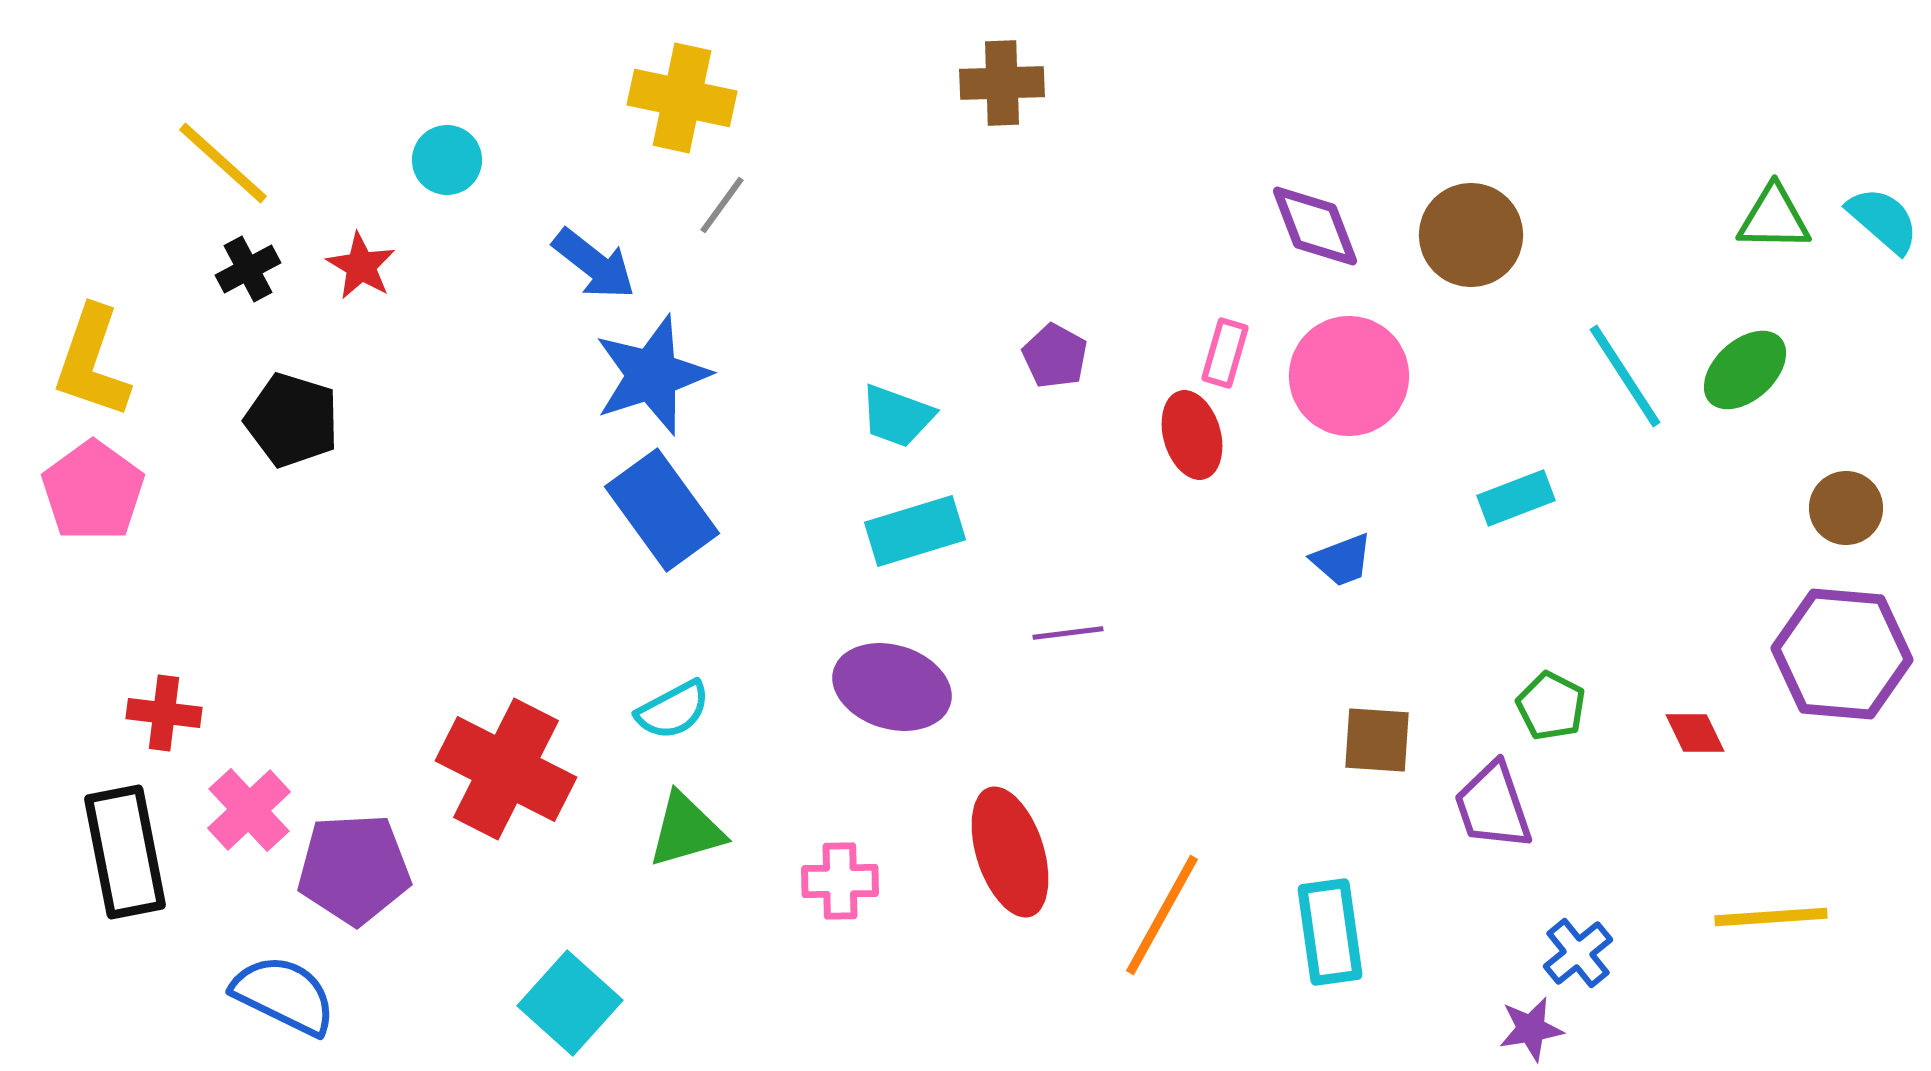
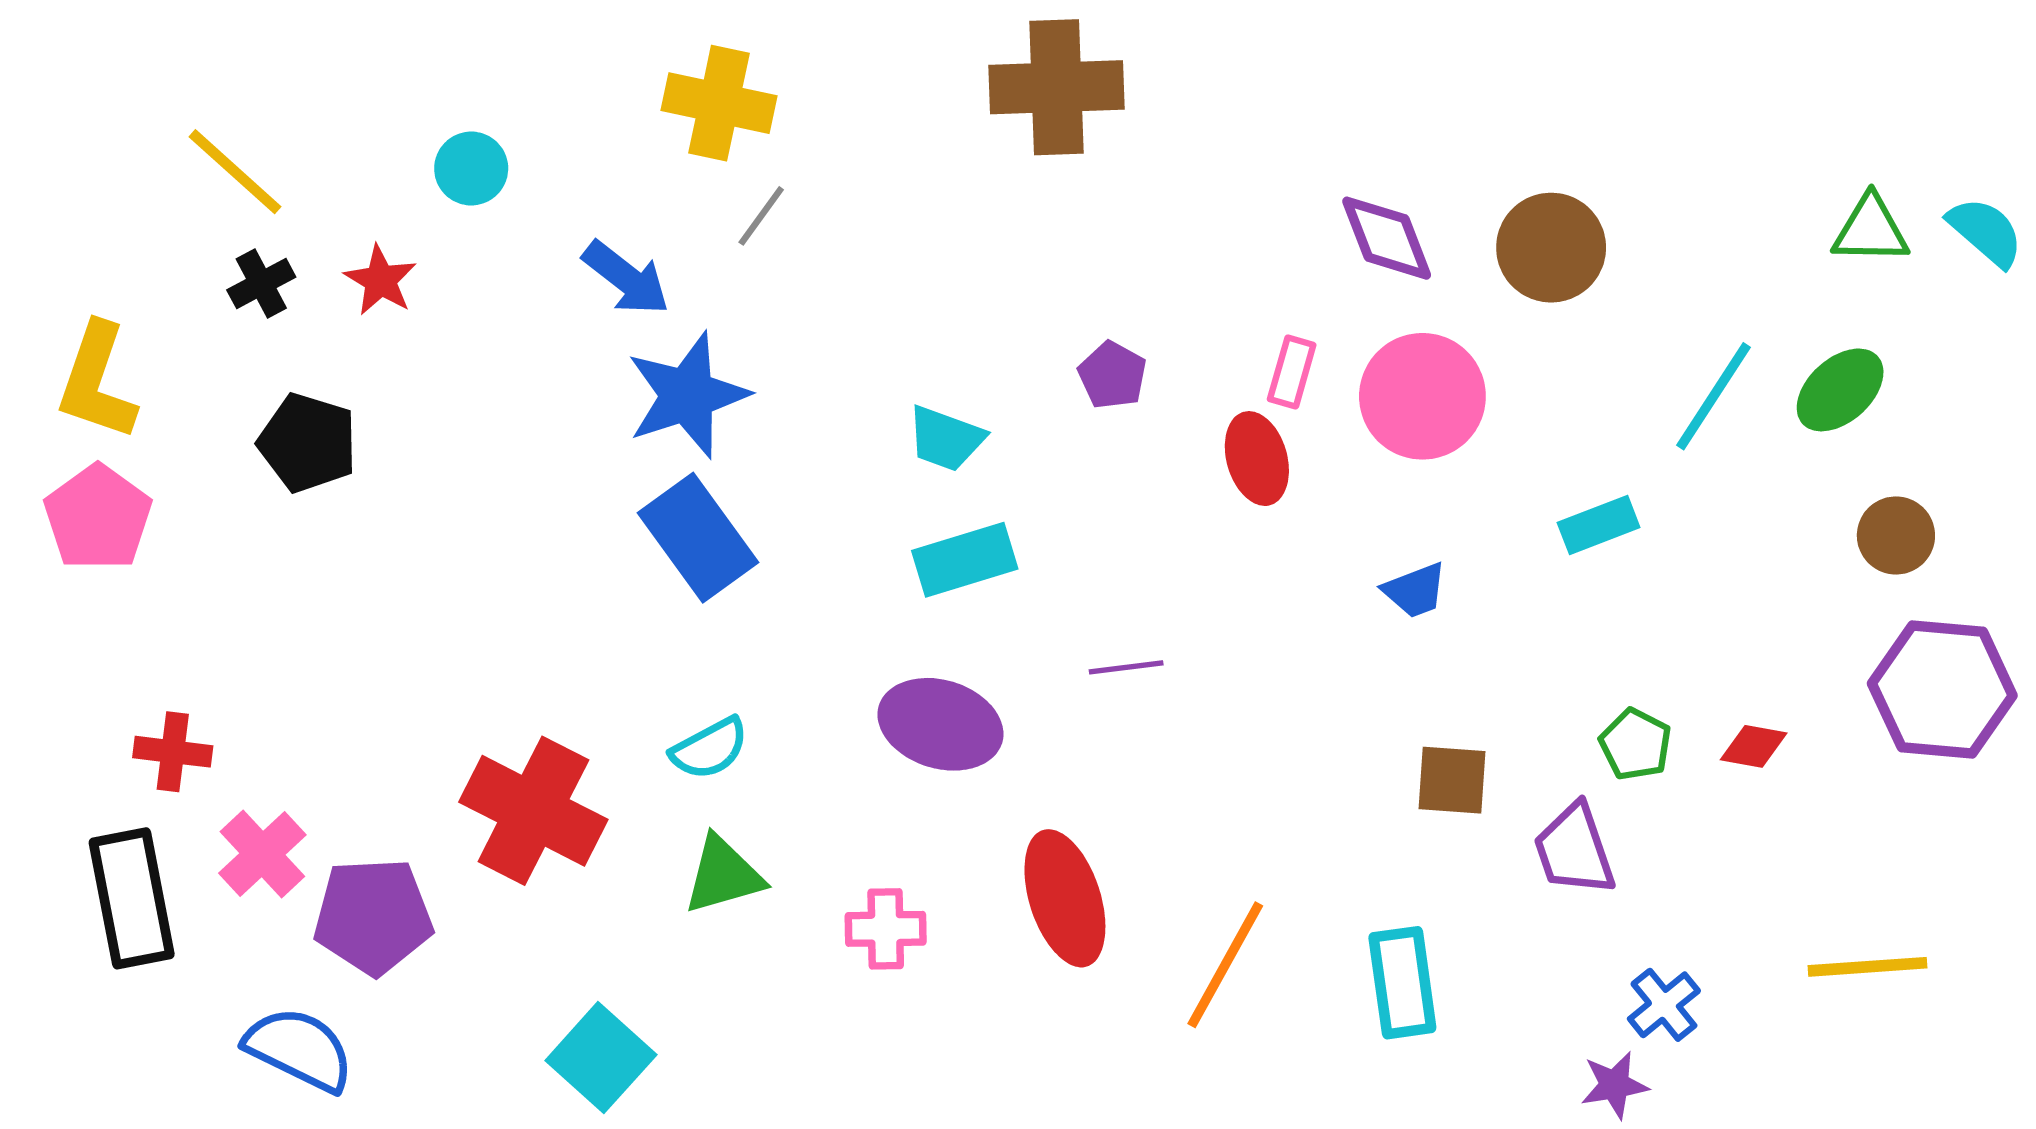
brown cross: (1002, 83) -> (1056, 87), size x1.5
cyan line: (1625, 376) -> (1714, 396), turned 66
brown circle: (1846, 508) -> (1896, 535), moved
red diamond: (1695, 733) -> (1754, 746), moved, turned -54

